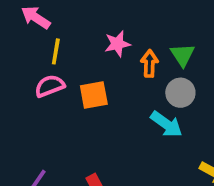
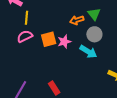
pink star: (117, 44) -> (64, 42), moved
orange arrow: (149, 63) -> (77, 20), turned -104

